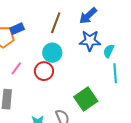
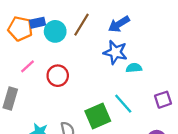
cyan semicircle: (109, 51) -> (134, 68), turned 48
cyan circle: (52, 53) -> (55, 31), moved
cyan line: (115, 73) -> (123, 104), moved, turned -48

